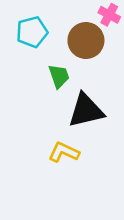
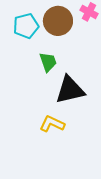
brown circle: (86, 41) -> (58, 21), moved

